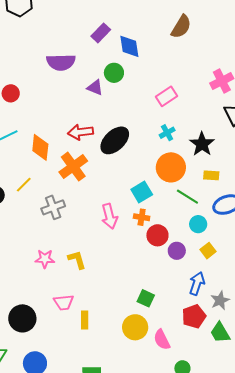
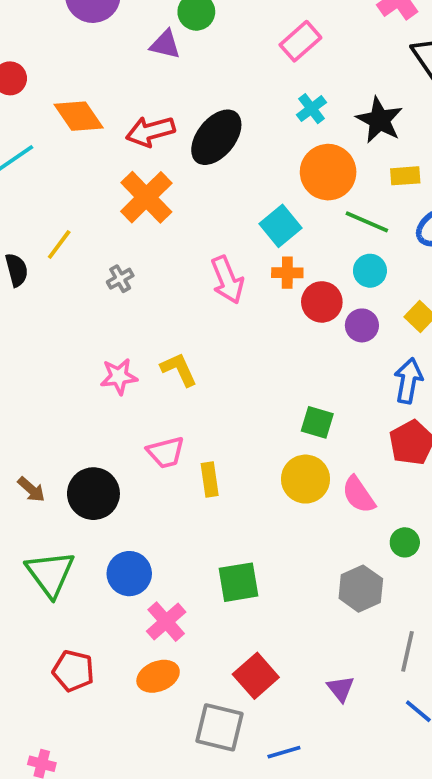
orange diamond: (40, 147) -> (79, 116), moved, turned -32
gray cross: (53, 207) -> (120, 279), size x0.6
cyan circle: (198, 224) -> (370, 271), moved

